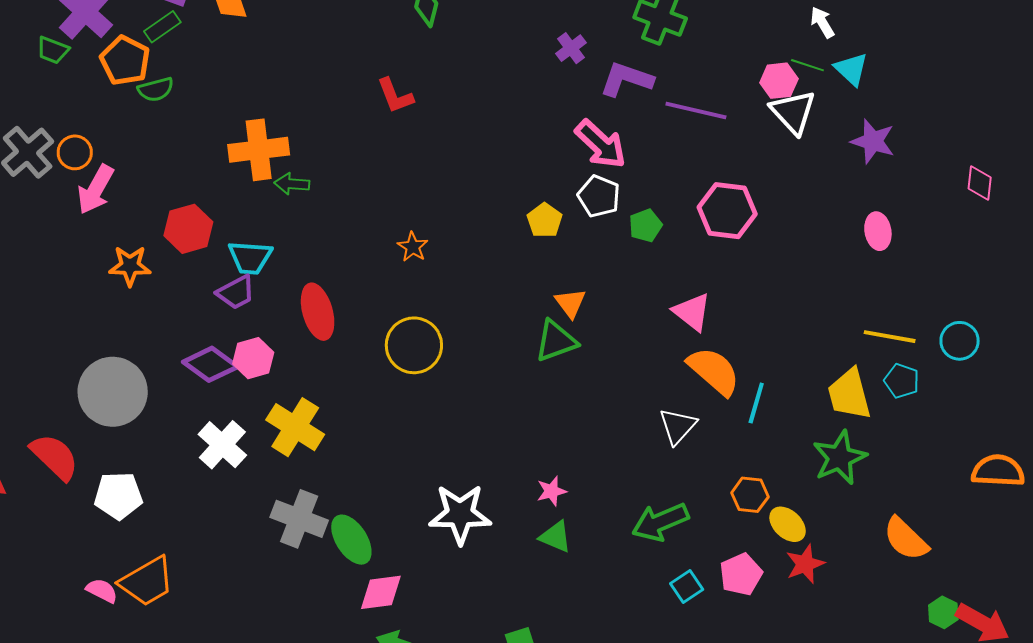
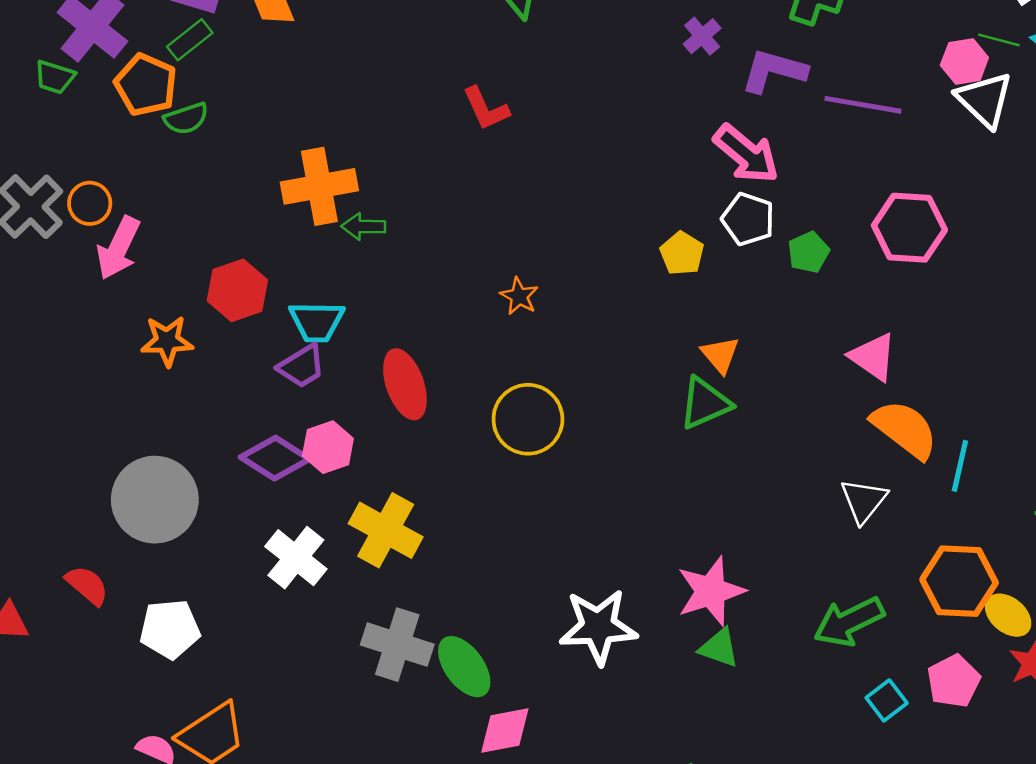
red semicircle: (55, 457) -> (87, 585), size x0.7
pink star: (552, 491) -> (711, 591), size x1.8
orange hexagon: (750, 495) -> (959, 581), size x1.6

